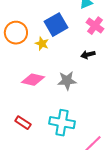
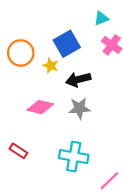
black arrow: (88, 55) -> (78, 79), moved, size x1.5
red rectangle: (23, 123) -> (18, 151), moved

